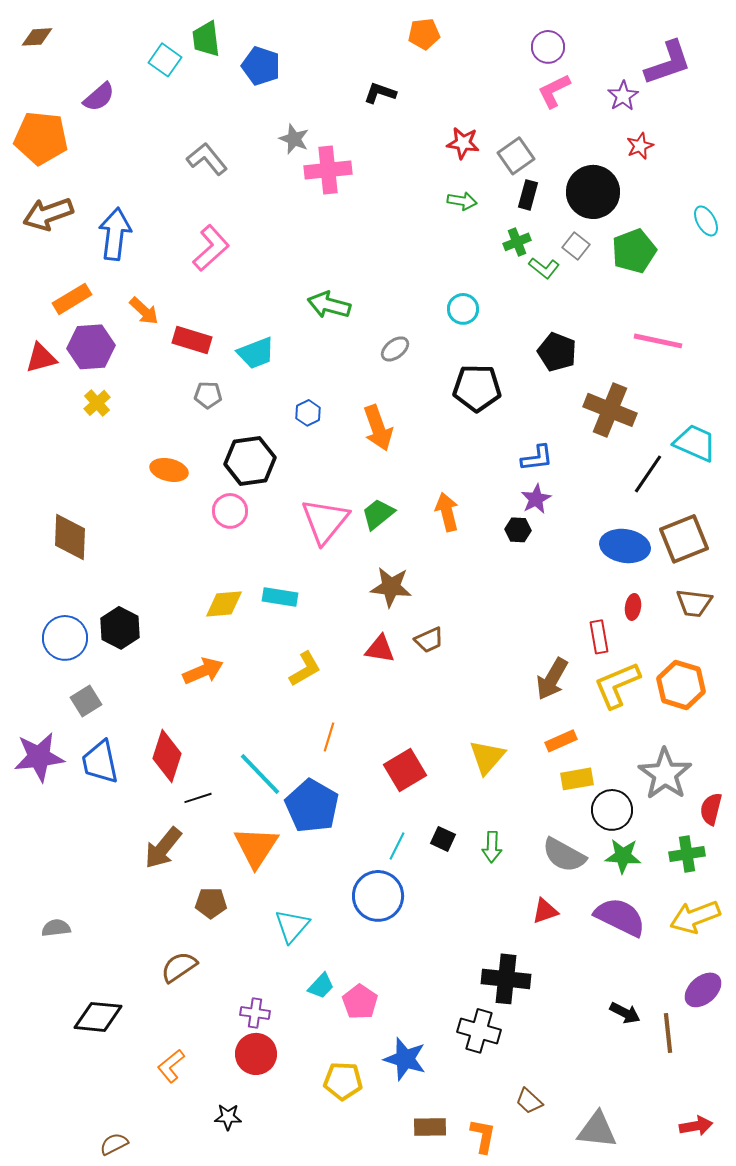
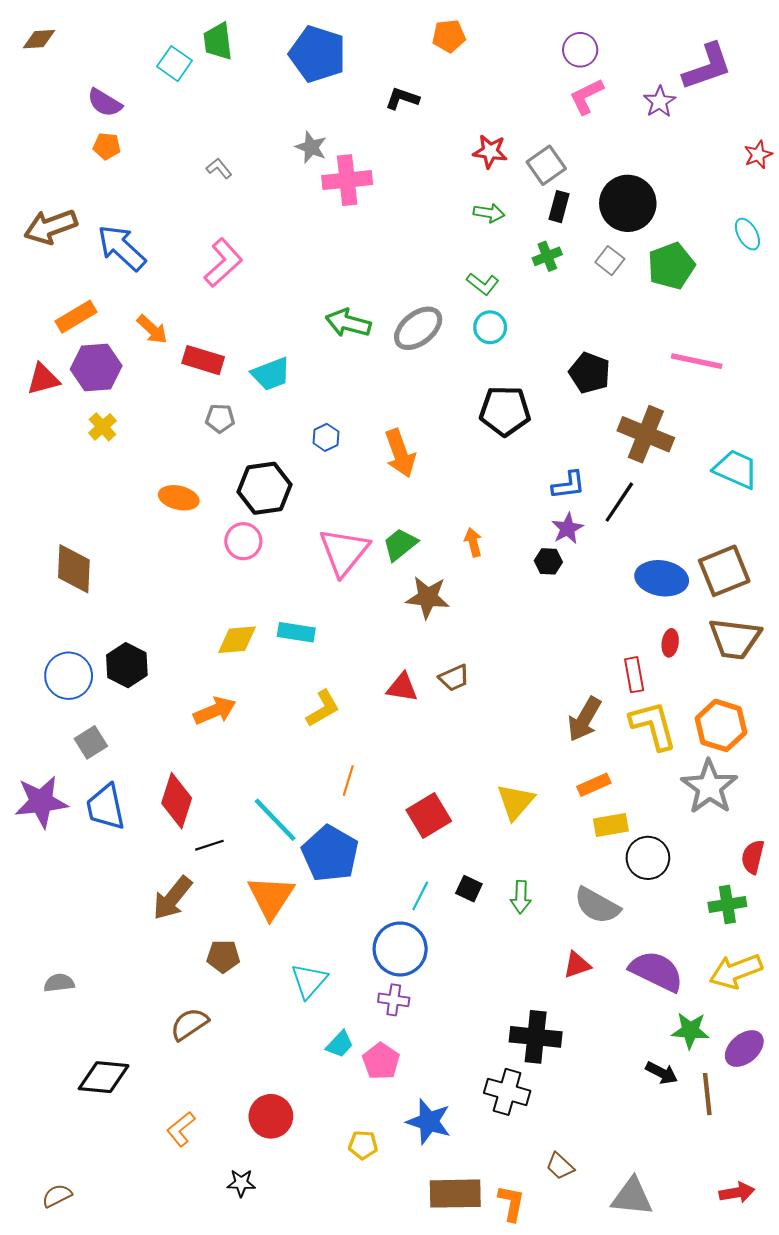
blue pentagon: (261, 66) -> (317, 54), moved, size x1.4
purple semicircle: (99, 97) -> (105, 103), turned 72
orange pentagon: (41, 138) -> (107, 146), moved, size x0.5
red star: (640, 146) -> (758, 155), moved
gray L-shape: (207, 159) -> (219, 168), size x0.6
blue arrow: (115, 234) -> (122, 248), turned -54
green L-shape: (544, 268) -> (483, 284), moved
gray ellipse: (395, 349) -> (418, 328), moved, size x1.6
black line: (648, 474) -> (619, 502), moved
orange arrow: (447, 512) -> (473, 542), size x0.7
brown star: (391, 587) -> (428, 597), moved
brown trapezoid: (694, 603) -> (735, 639), size x1.4
yellow L-shape: (617, 685) -> (653, 725), turned 98
gray star: (665, 774) -> (709, 787), moved
green star: (623, 856) -> (690, 1031), moved
purple cross: (255, 1013) -> (394, 1000), moved
yellow pentagon: (343, 1081) -> (363, 1145), size x0.7
brown rectangle: (430, 1127) -> (455, 1194), size x1.5
brown semicircle: (114, 1144) -> (57, 1196), moved

